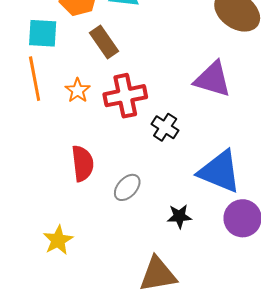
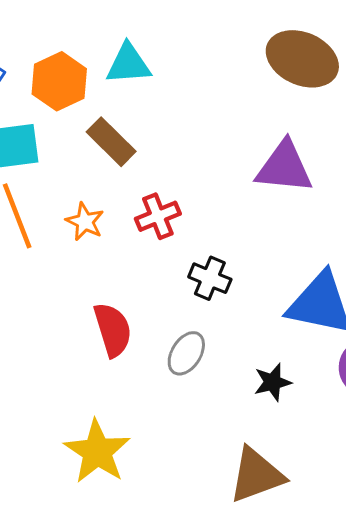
red cross: (125, 96) -> (158, 216), size x0.7
black cross: (165, 127) -> (210, 278), moved
yellow star: (58, 240) -> (97, 452), size x1.4

